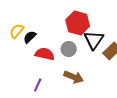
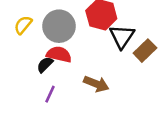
black semicircle: (30, 37) -> (45, 65), moved
gray circle: (69, 49) -> (59, 26), moved, size x1.6

